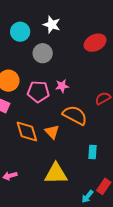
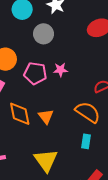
orange semicircle: (75, 115) -> (88, 112), moved
yellow triangle: (56, 174) -> (46, 160), turned 50

